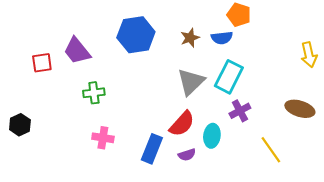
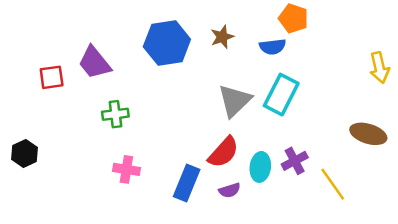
brown star: (190, 38) -> (222, 37), moved
purple cross: (240, 111) -> (295, 161), moved

